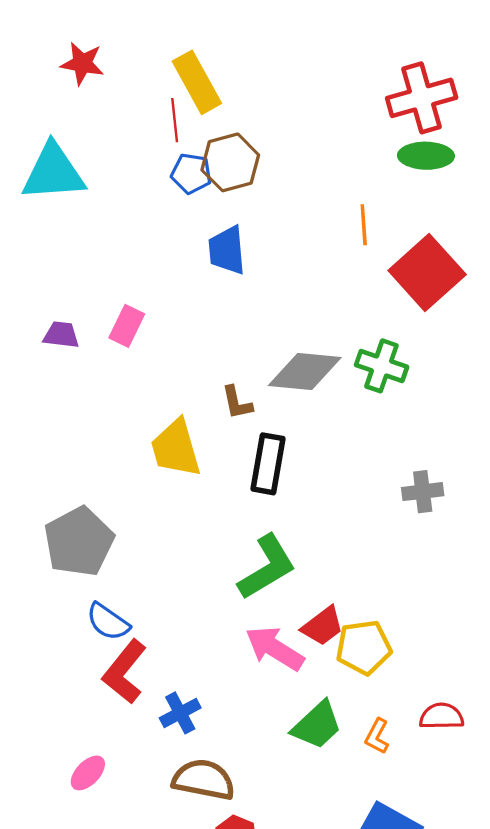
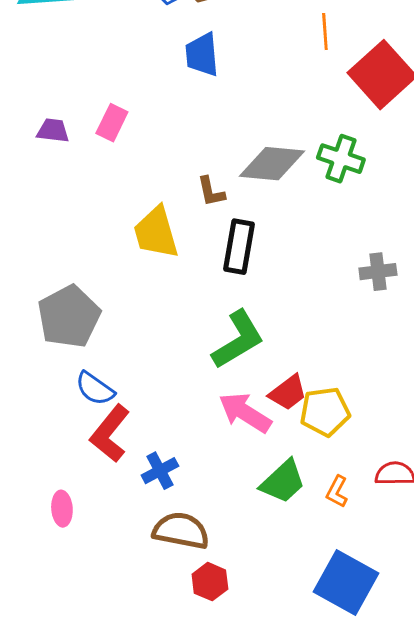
pink ellipse: (88, 773) -> (62, 509), moved, turned -48

